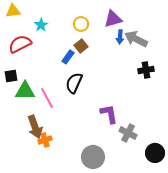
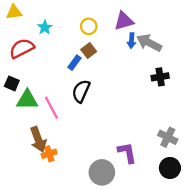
black square: (11, 76) -> (12, 83), turned 32
purple L-shape: (109, 114) -> (127, 153), moved
gray cross: (128, 133) -> (168, 137), moved

